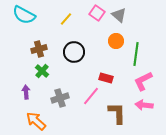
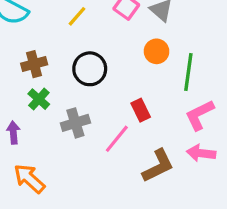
red rectangle: (106, 78) -> (141, 110), turned 48
gray cross: (60, 98) -> (75, 123), moved
brown L-shape: (117, 113) -> (158, 166), turned 65

